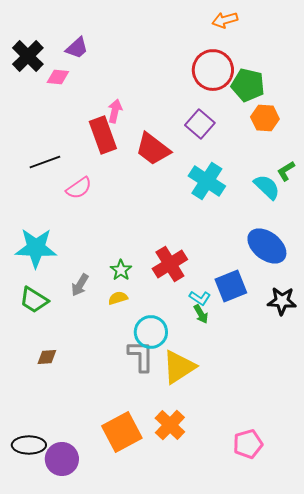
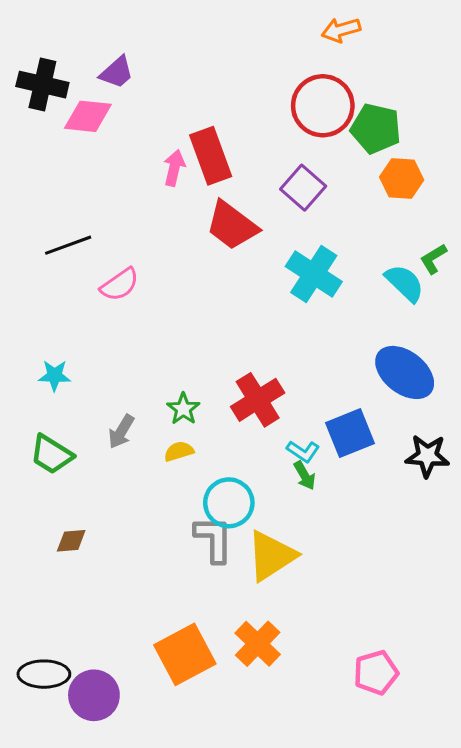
black cross: (28, 56) -> (42, 85), turned -32
pink diamond: (58, 77) -> (88, 116), size x1.4
red rectangle: (103, 135) -> (211, 156), moved
cyan star: (36, 248) -> (55, 376), size x0.5

